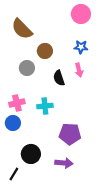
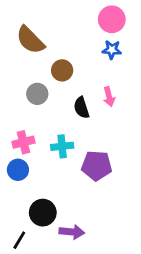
blue star: (81, 47) -> (112, 50), moved
purple pentagon: (70, 134) -> (97, 166), moved
purple arrow: (64, 163) -> (72, 232), moved

